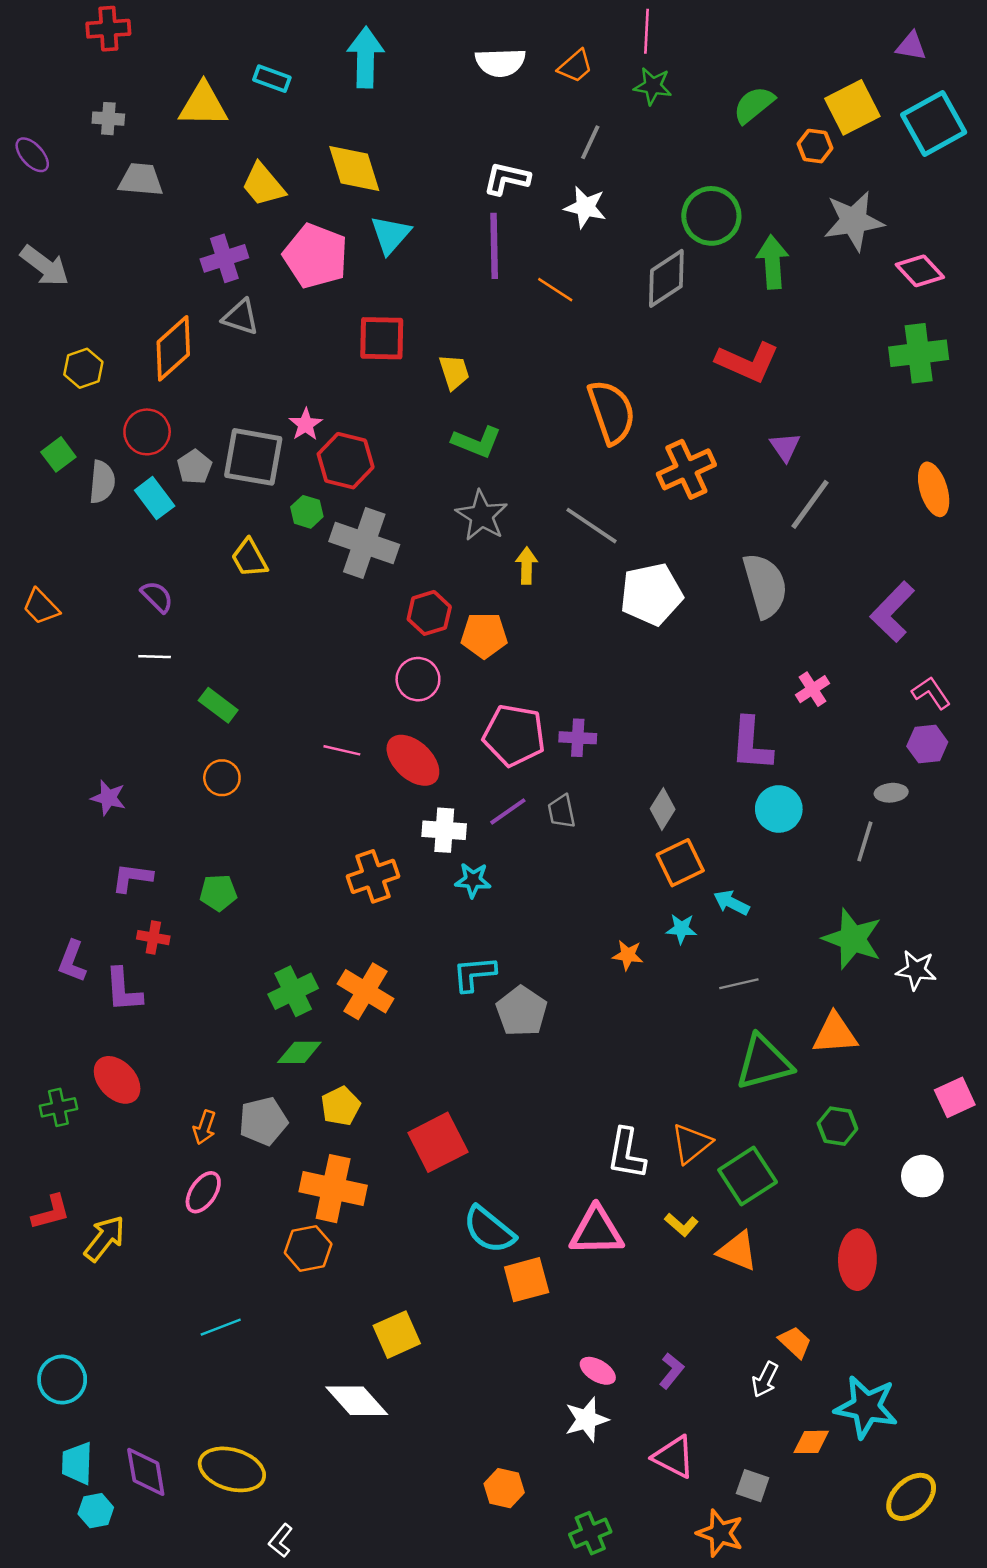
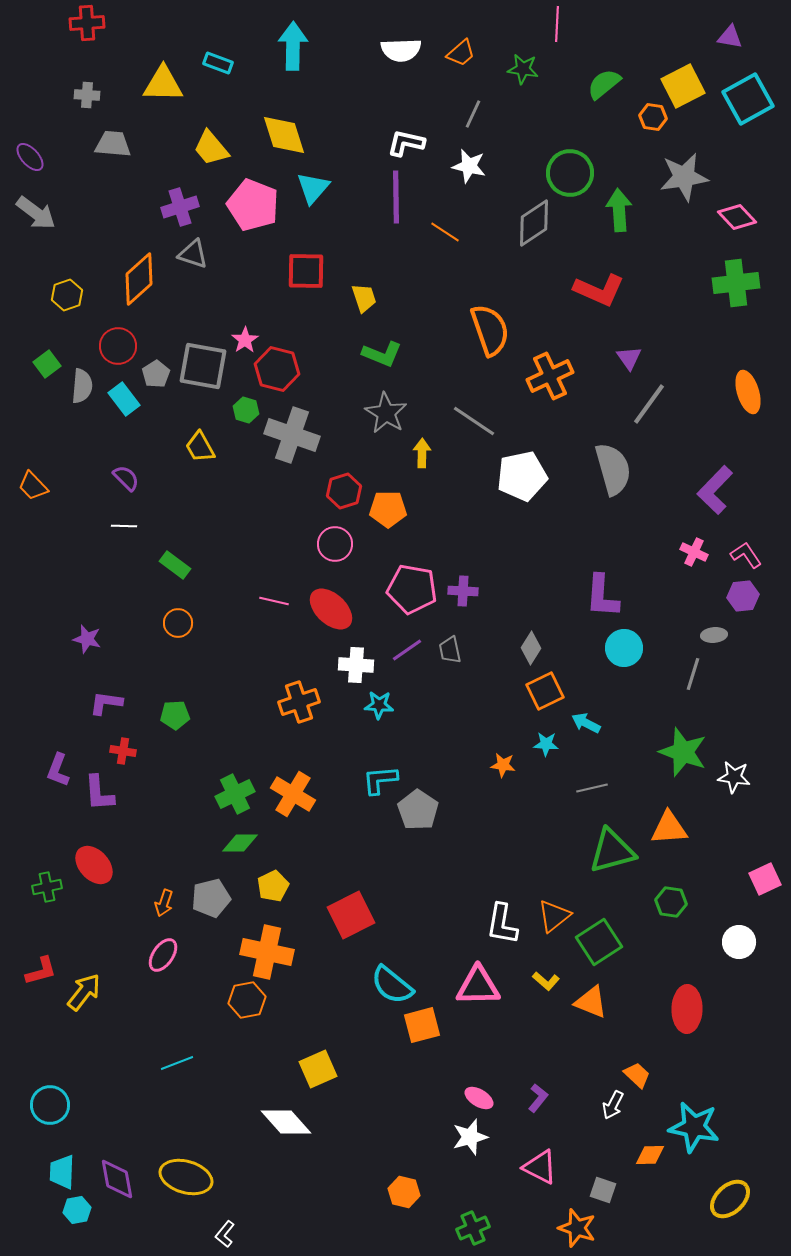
pink line: (646, 31) -> (557, 24), moved
purple ellipse: (32, 155) -> (30, 157), moved
pink cross: (812, 689) -> (694, 552), moved, turned -32

